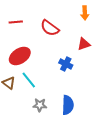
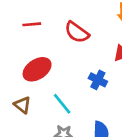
cyan line: (29, 80) -> (62, 104), moved

